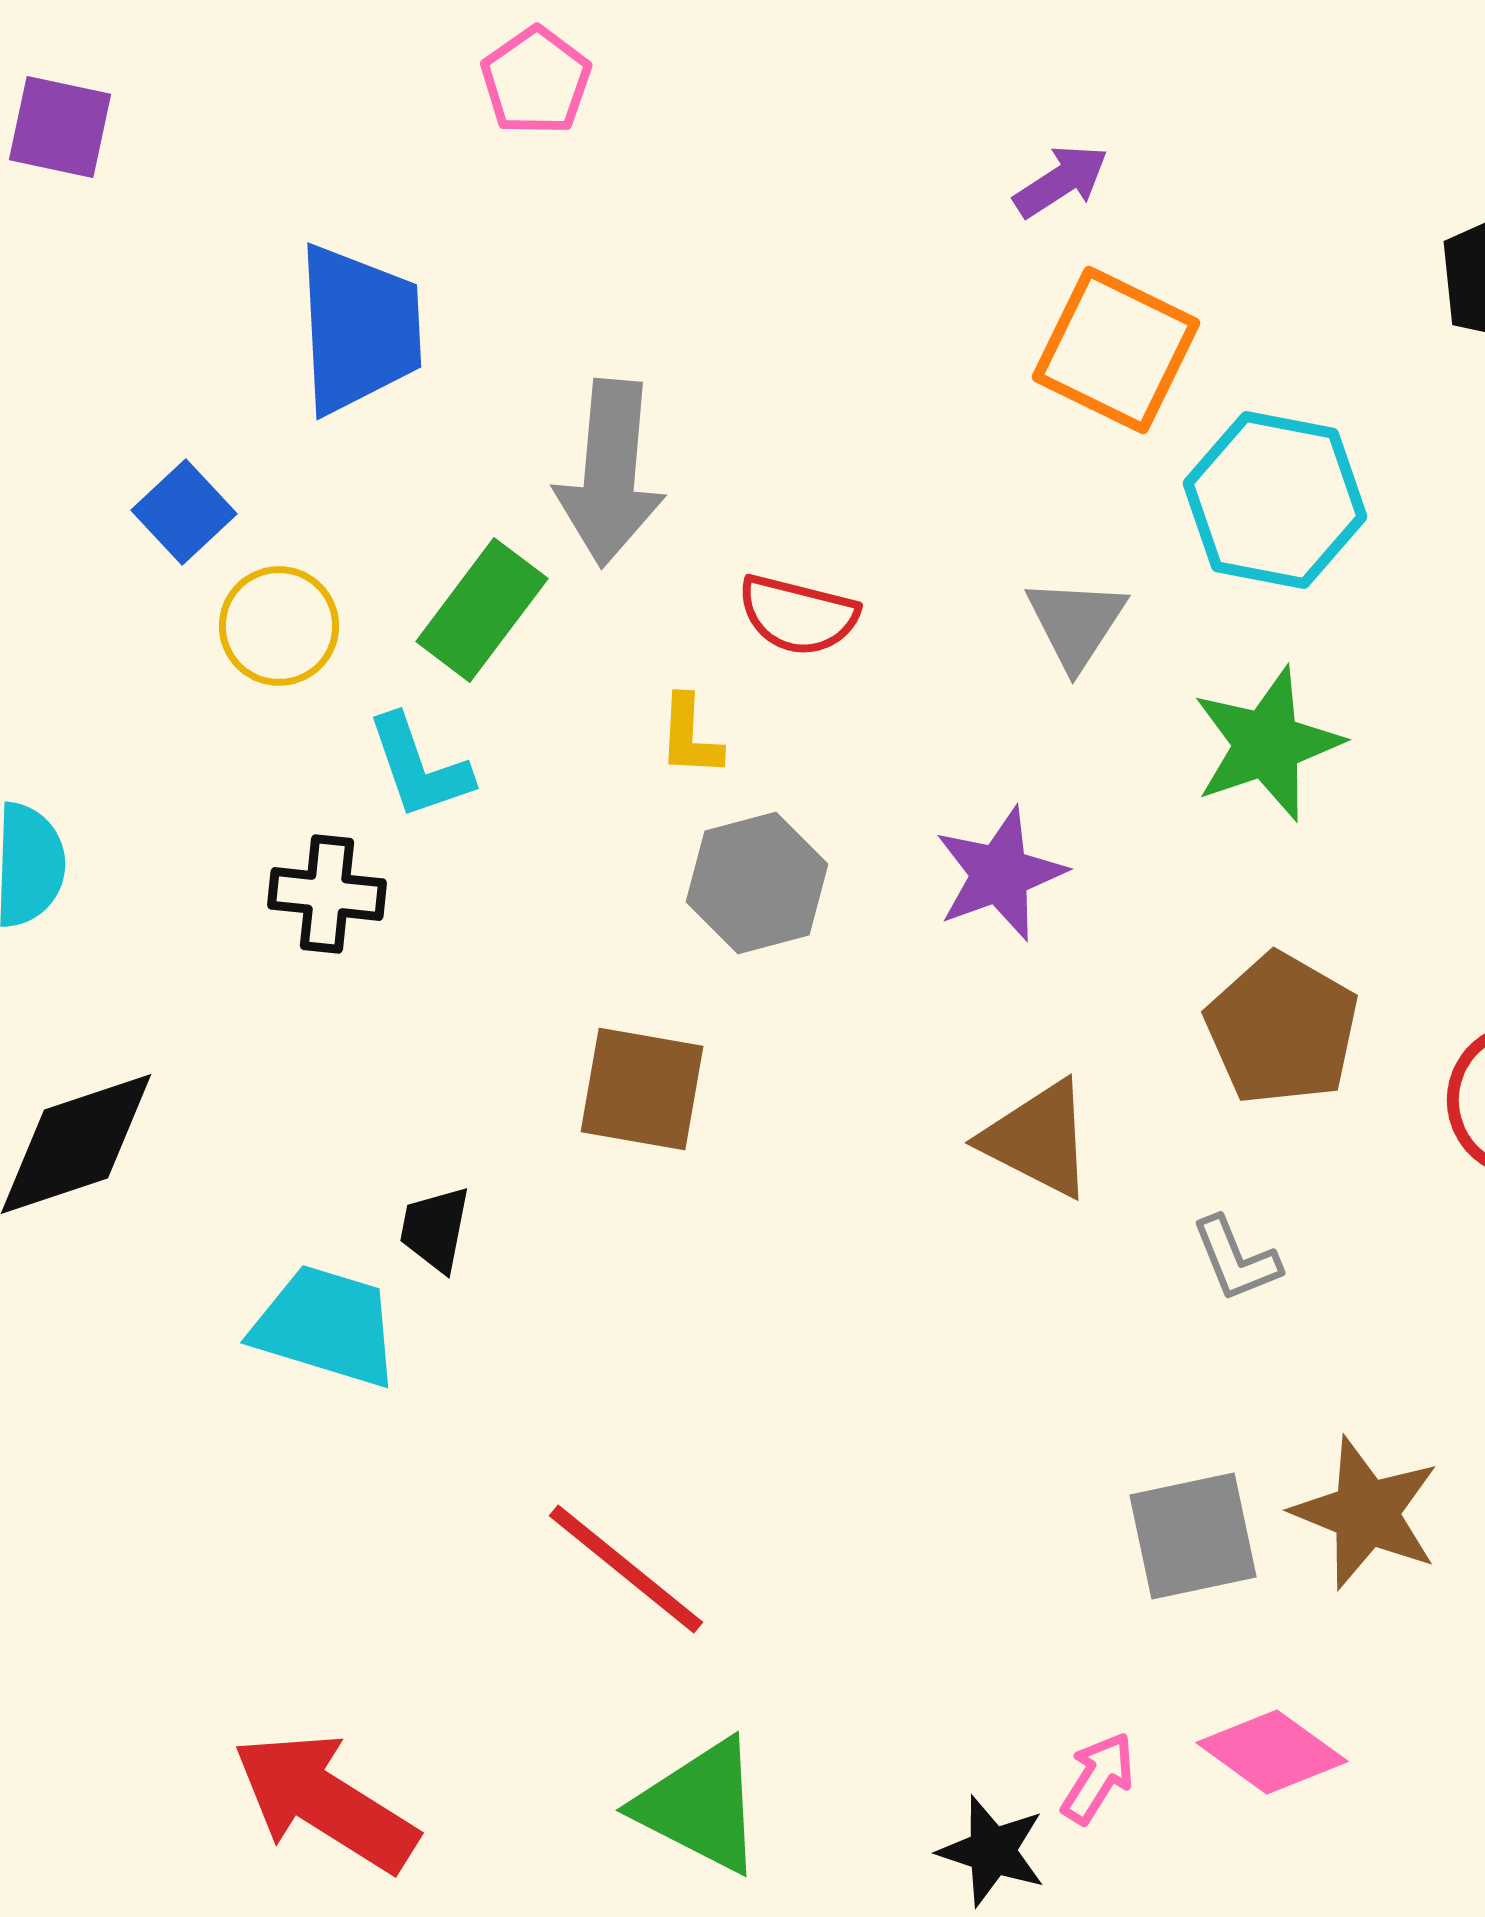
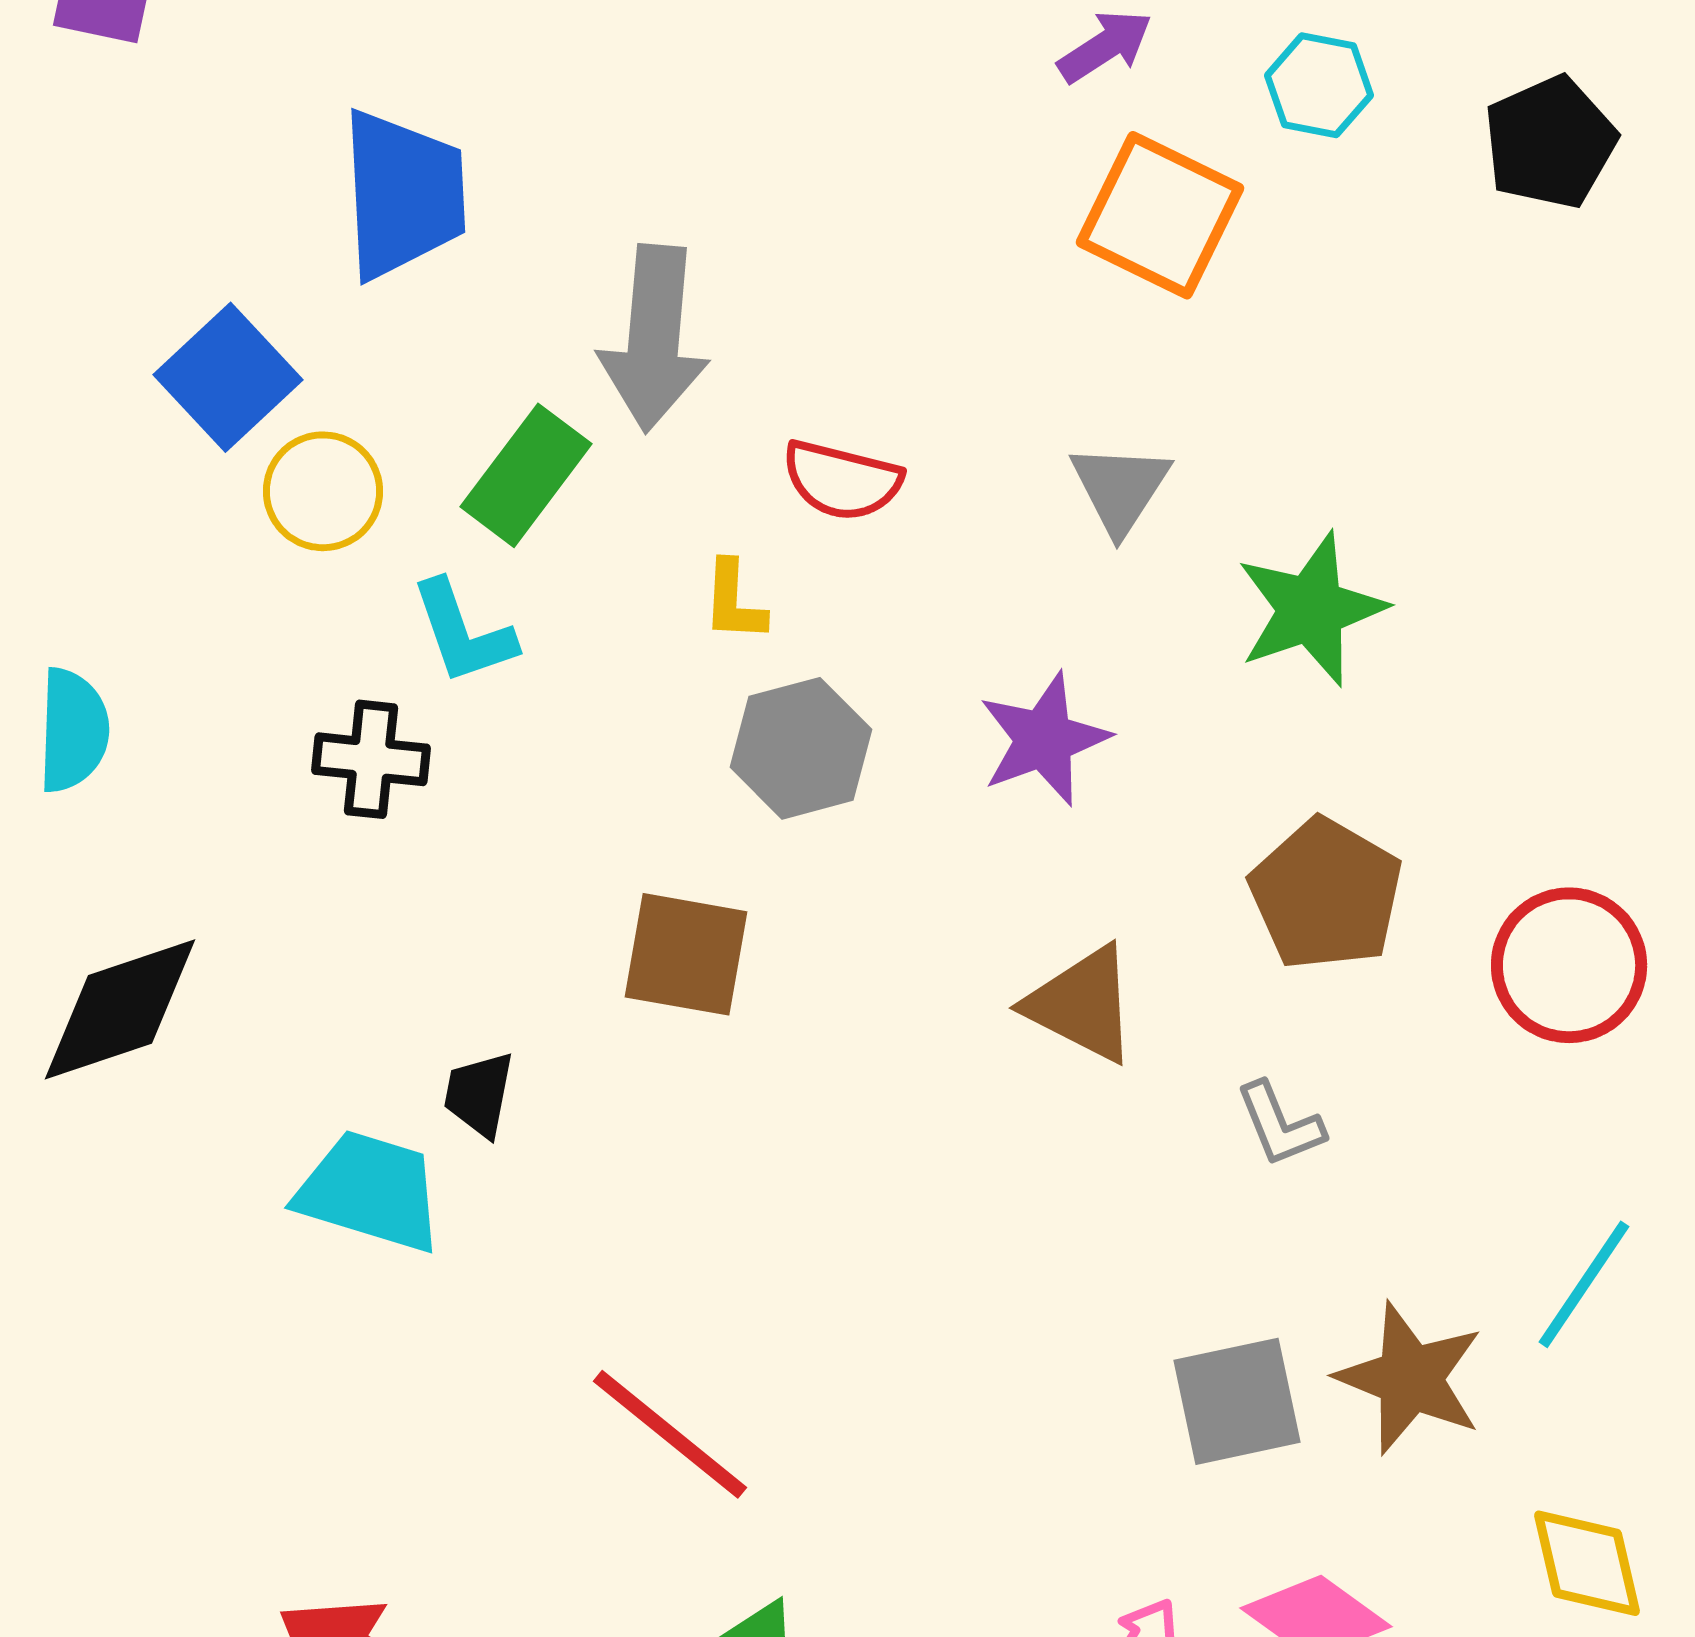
cyan hexagon: (1275, 500) -> (1319, 85), moved, size x0.6
blue square: (184, 512) -> (228, 377), size x1.4

